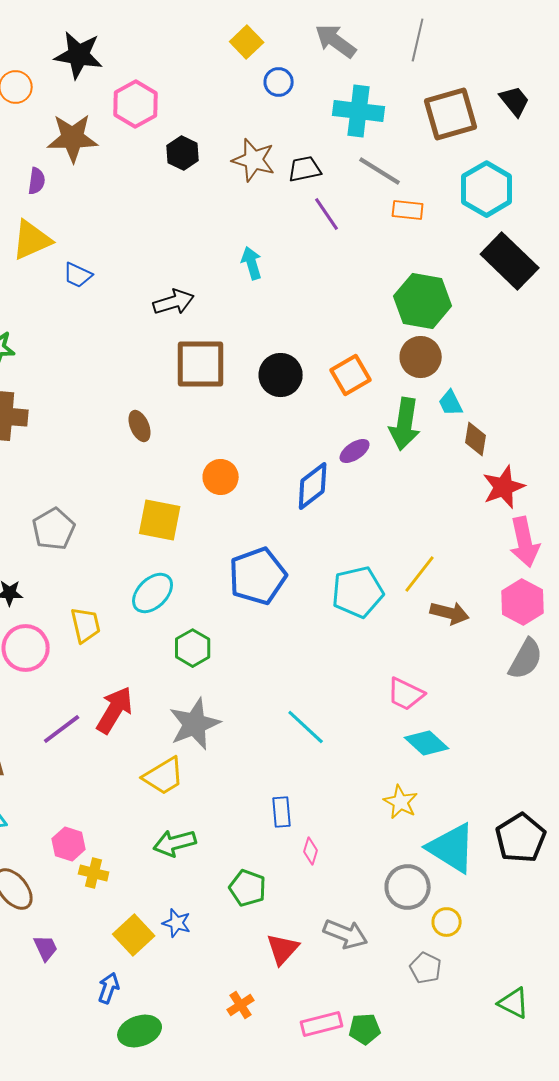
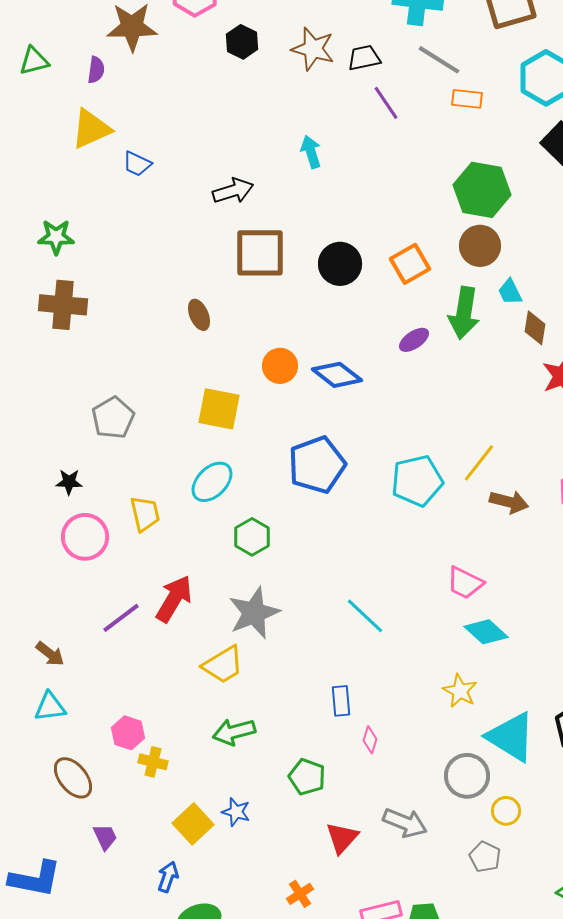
blue diamond: (313, 486) -> (337, 375), moved, turned 75

